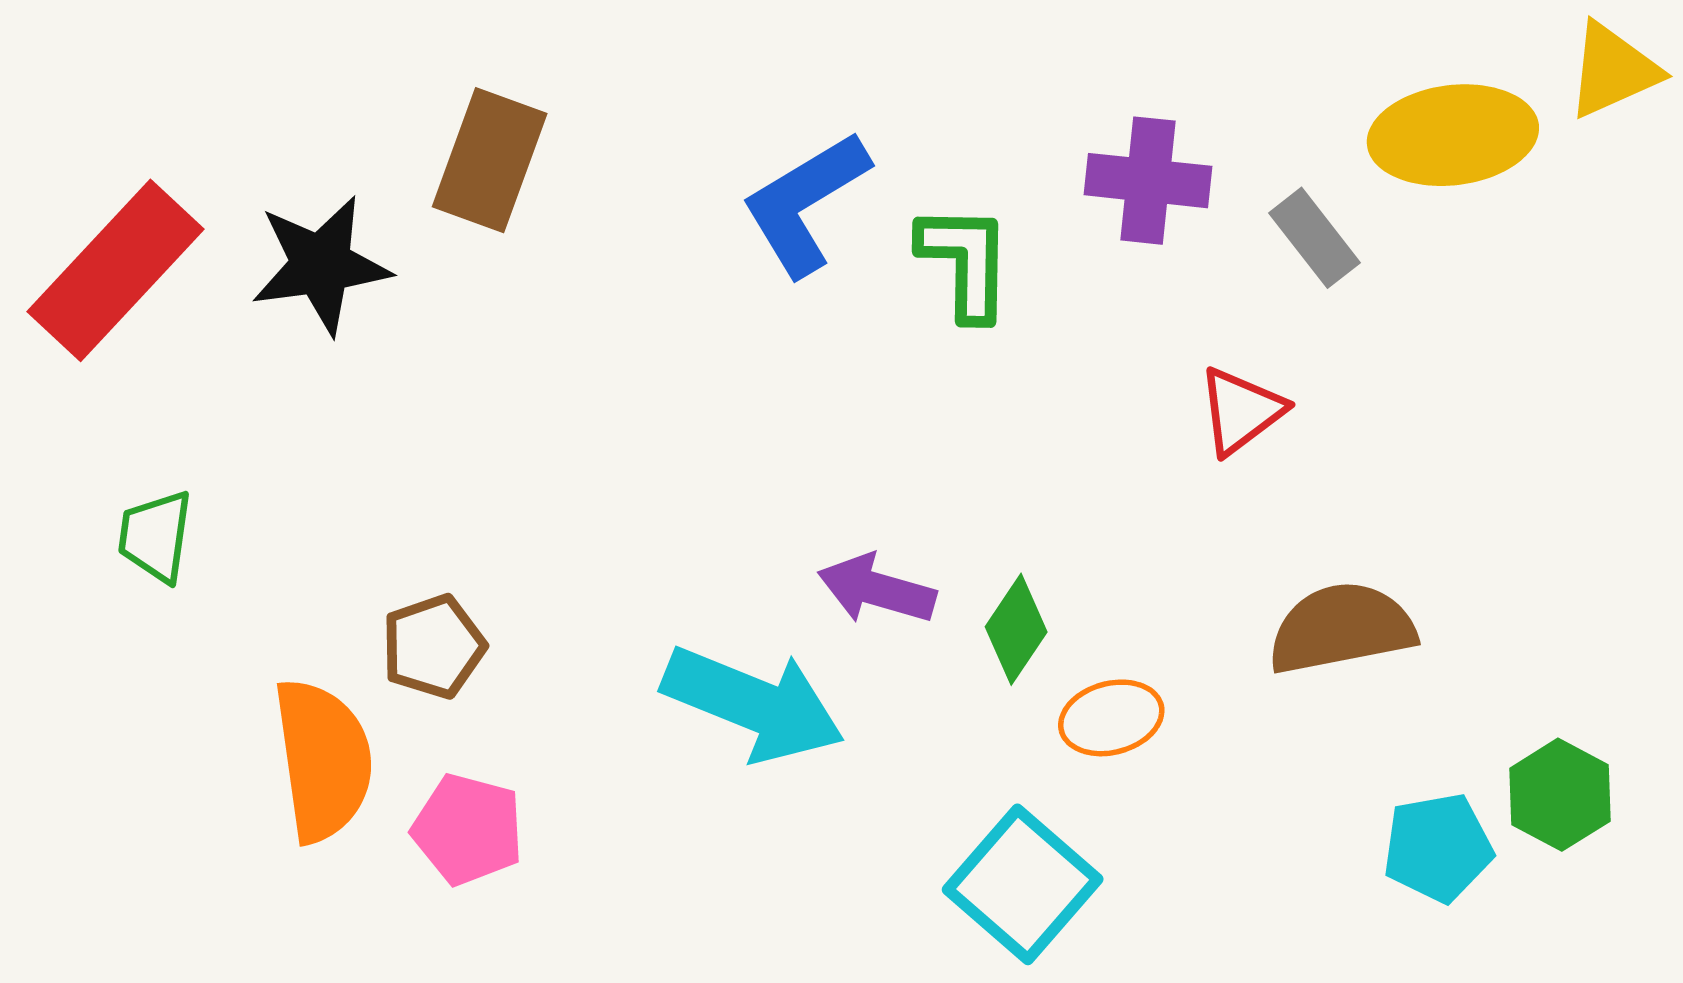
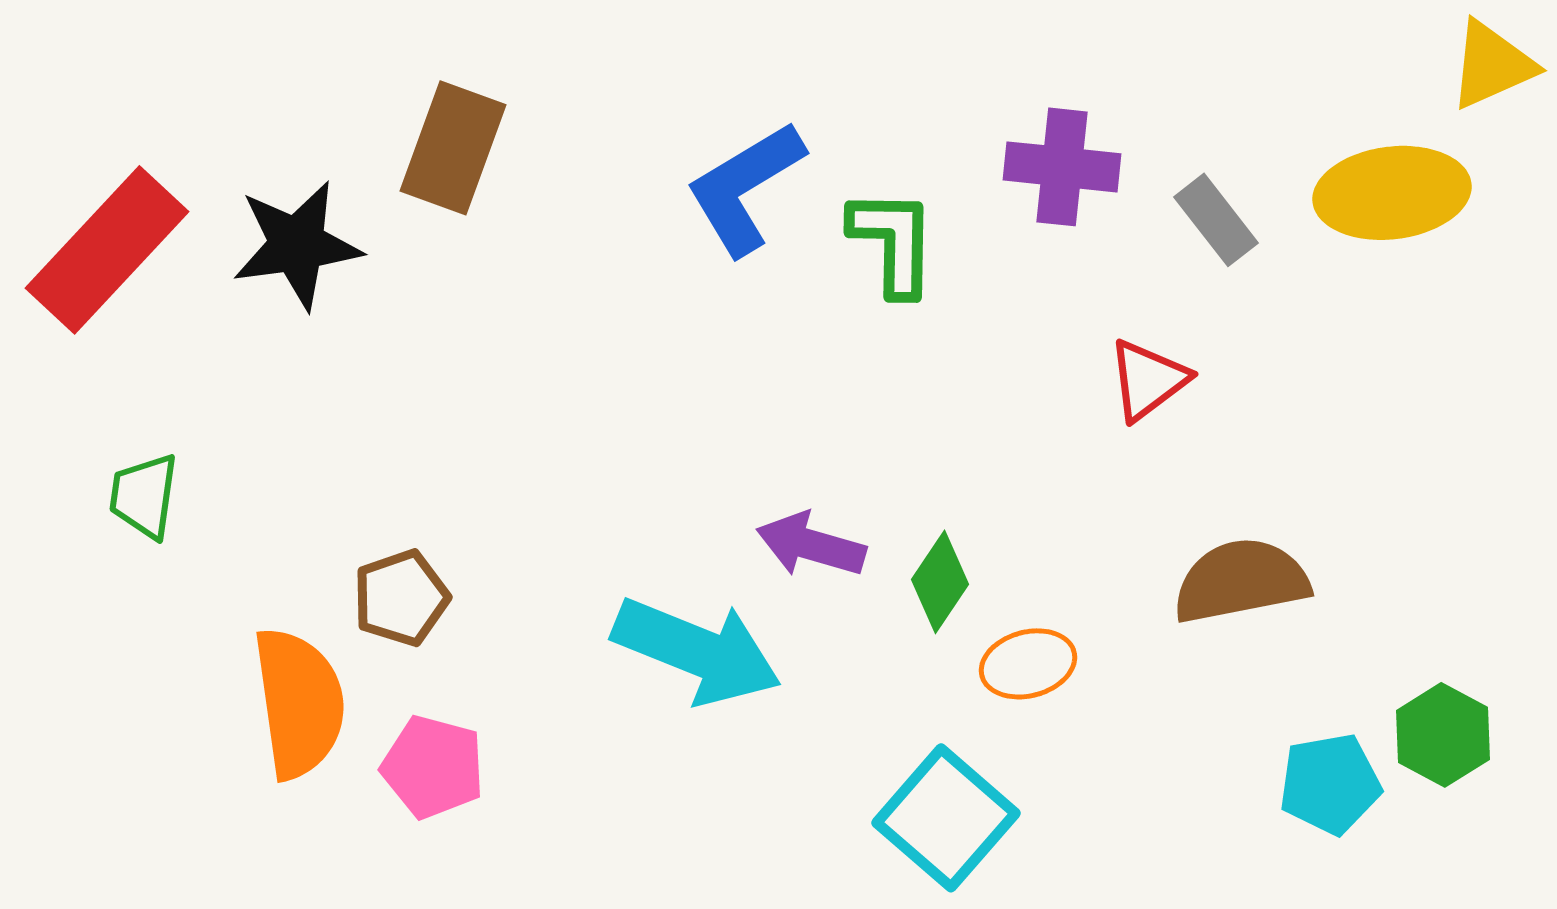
yellow ellipse: (1453, 135) -> (1392, 193), moved

